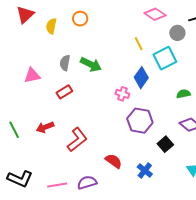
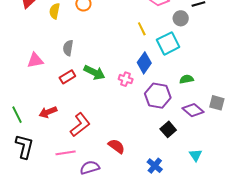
green arrow: (91, 64) -> (94, 72), moved
purple hexagon: (140, 121) -> (158, 96), moved
blue cross: (145, 170) -> (155, 166), moved
black L-shape: (20, 179) -> (24, 146), moved, turned -100
pink line: (57, 185) -> (66, 153), moved

